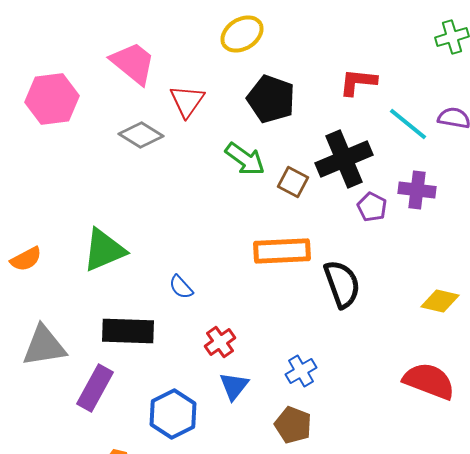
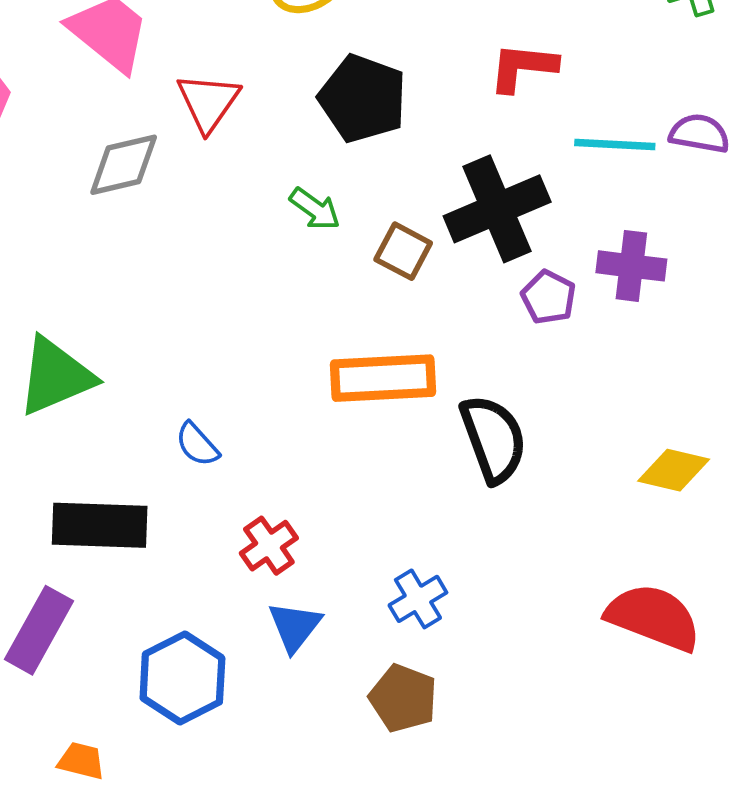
cyan line: (408, 124) -> (615, 145), turned -36
gray diamond: (141, 135) -> (124, 165), turned -45
green arrow: (245, 159) -> (315, 209), size x0.7

